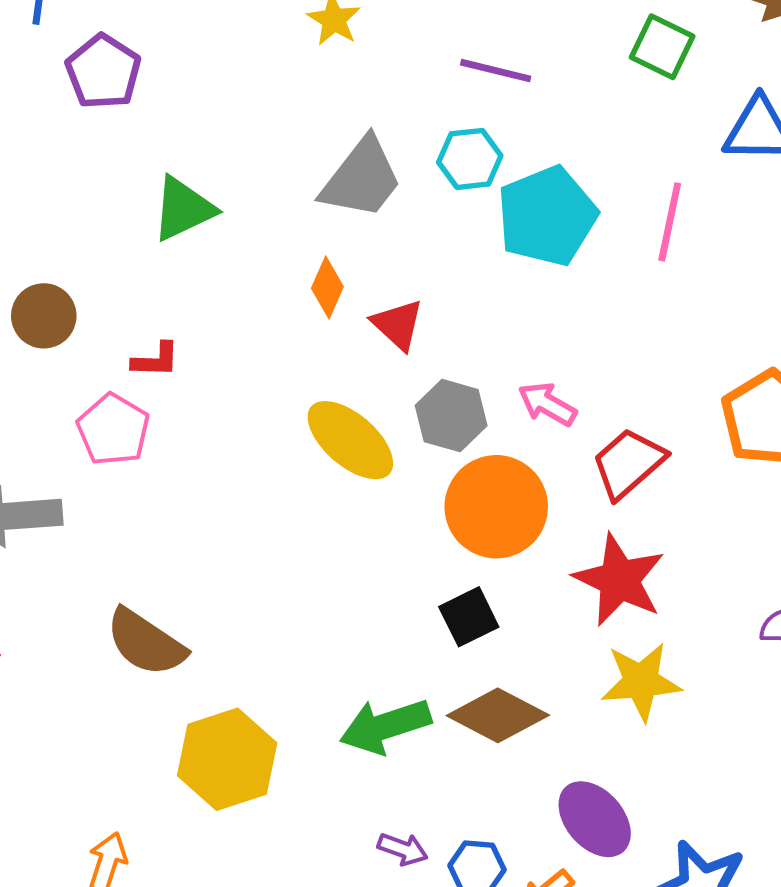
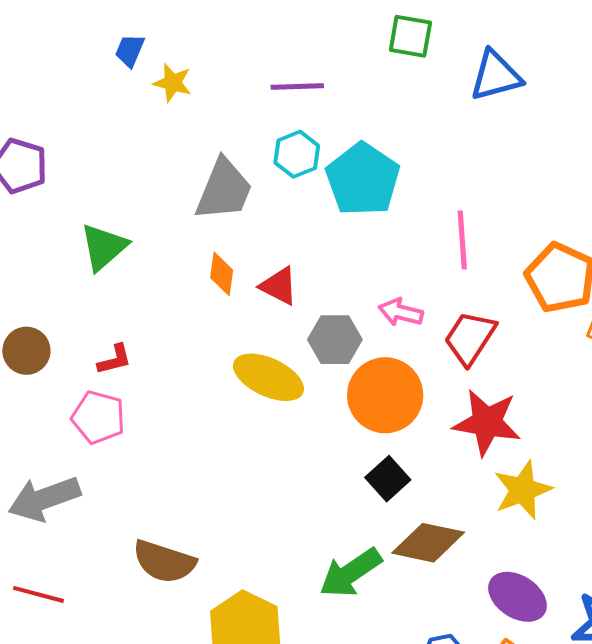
pink line: (670, 222) -> (462, 240), moved

